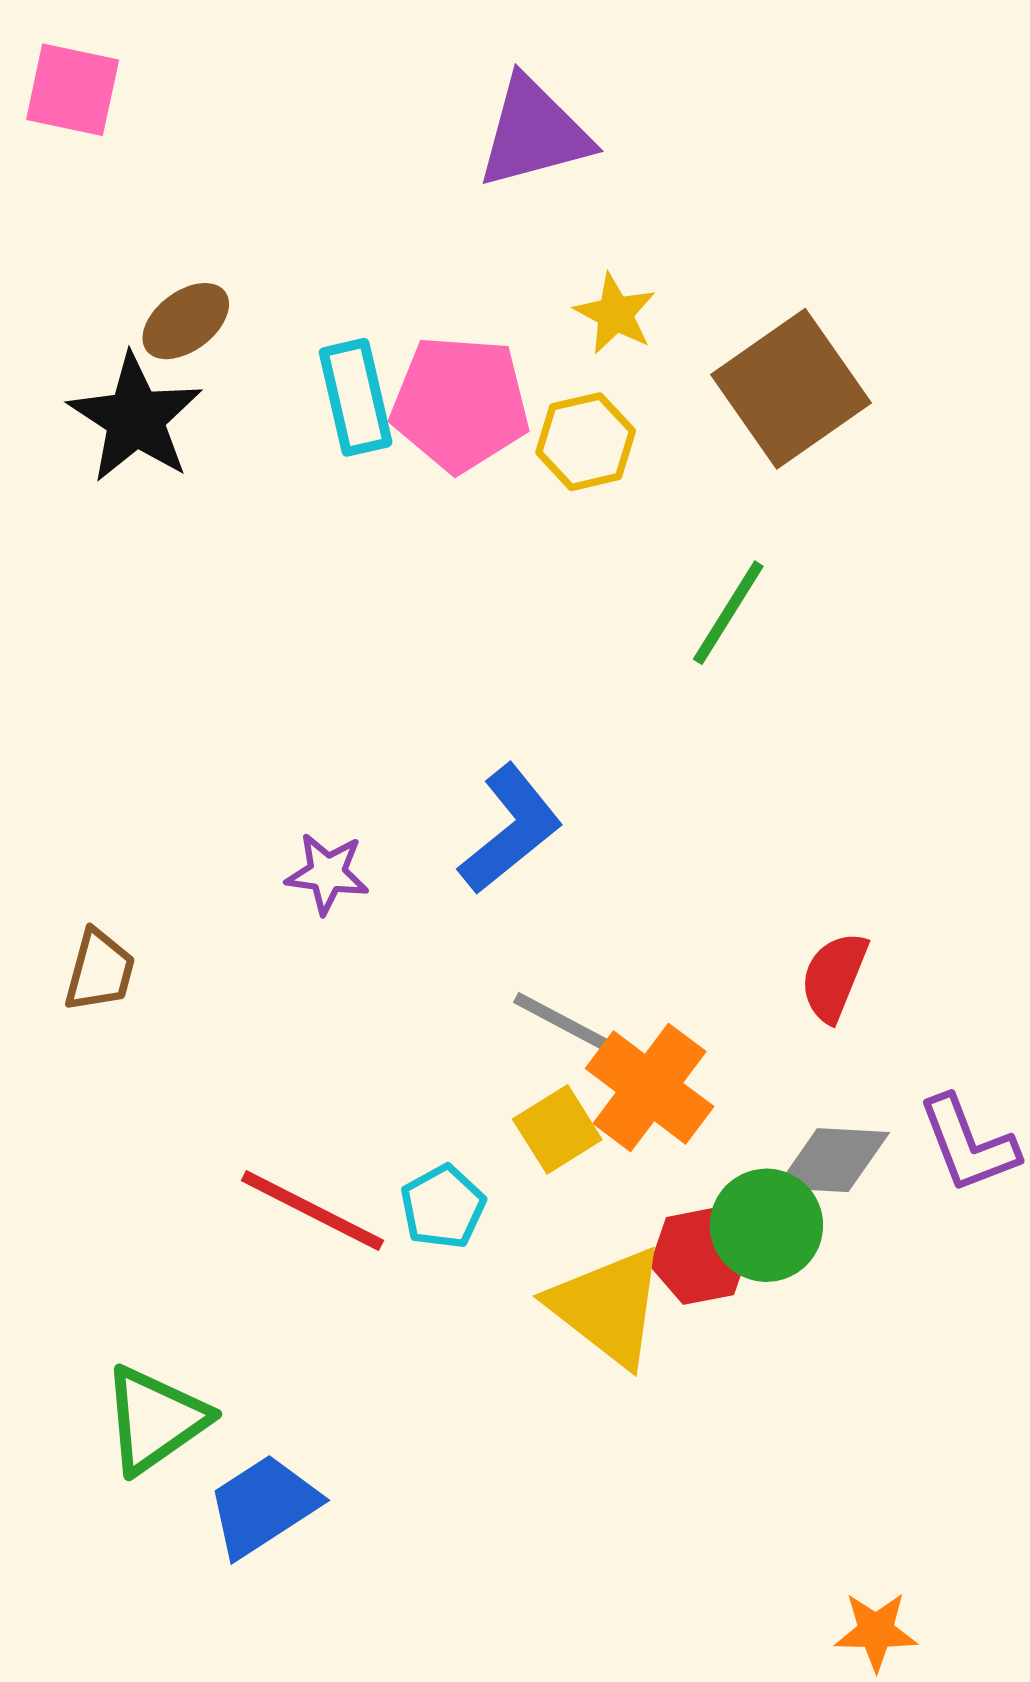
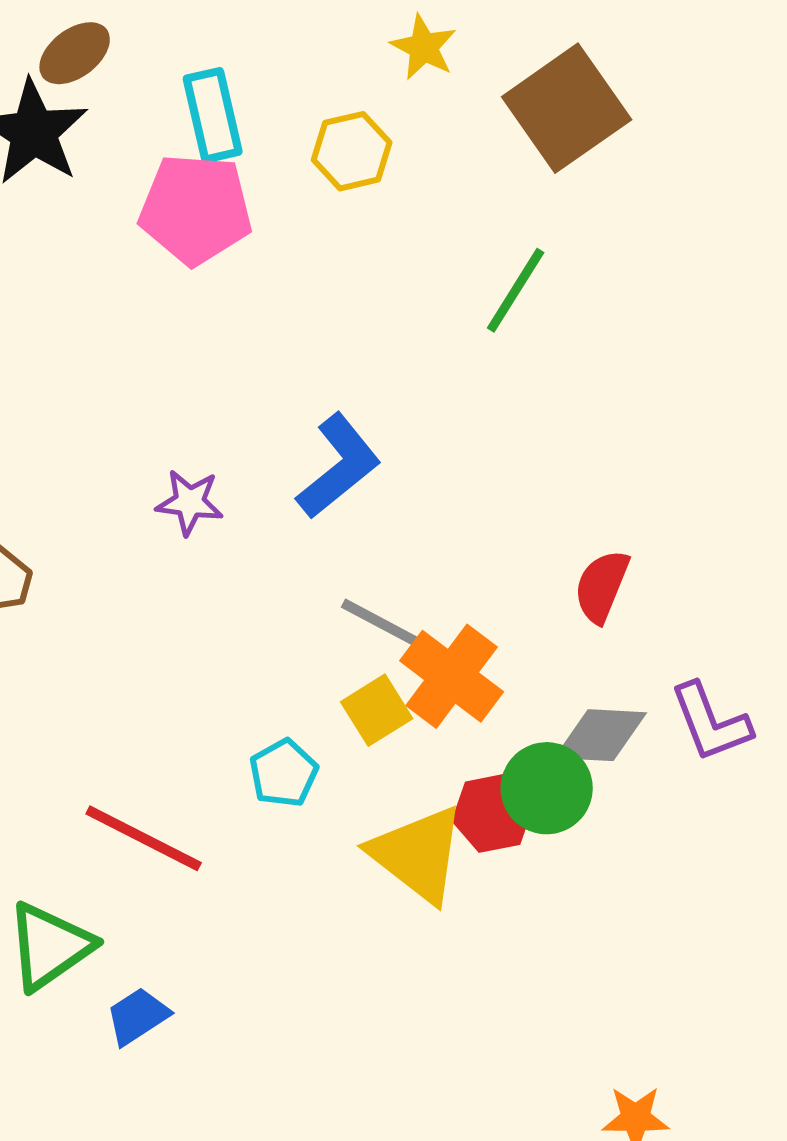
pink pentagon: (460, 404) -> (196, 209), moved
yellow hexagon: (586, 442) -> (352, 151), moved
red line: (312, 1211) -> (144, 838), moved
blue trapezoid: (263, 1506) -> (138, 1016), size x0.7

